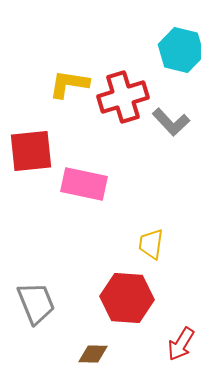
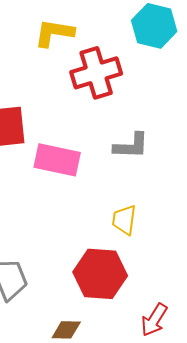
yellow L-shape: (69, 84) -> (54, 33), moved
gray L-shape: (171, 122) -> (131, 146), moved, turned -45

